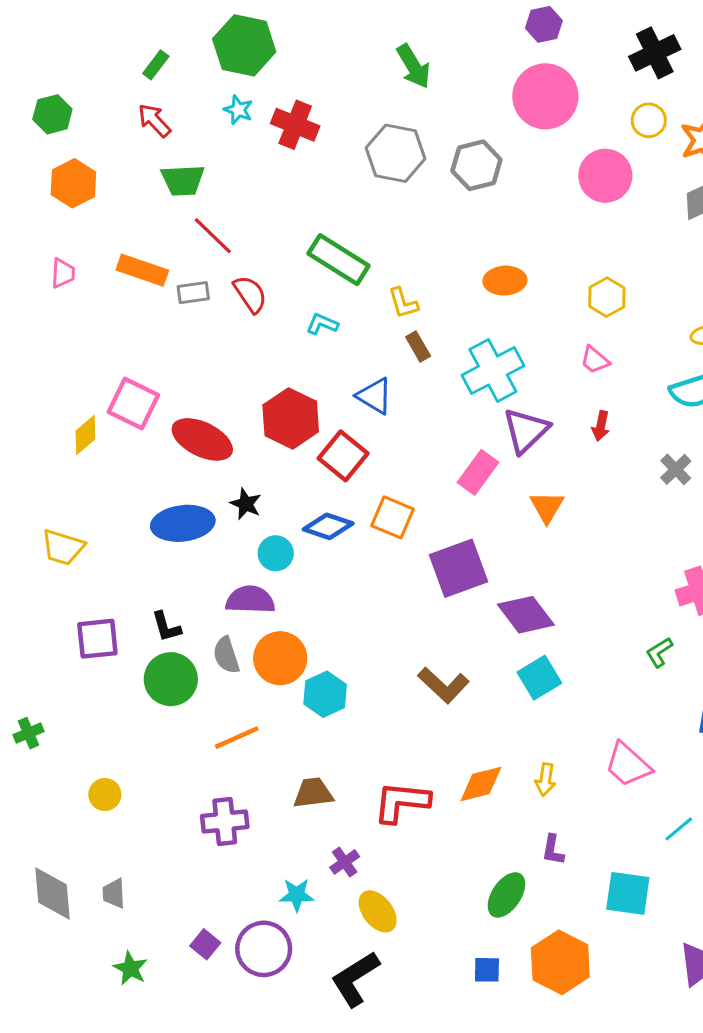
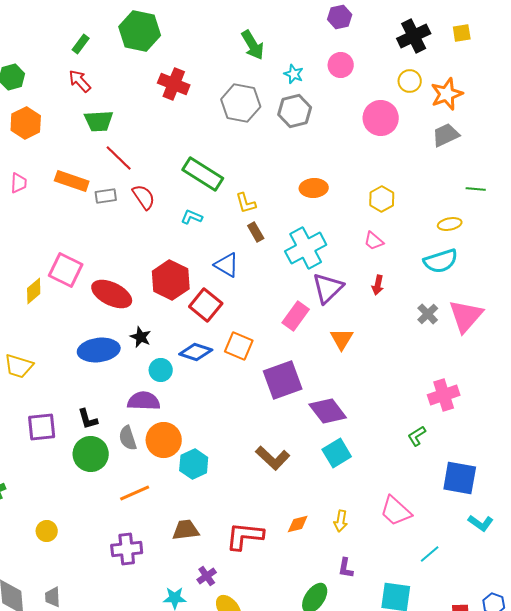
pink circle: (545, 96) -> (341, 65), size x0.6
cyan star: (238, 110) -> (294, 74), moved
orange diamond: (481, 784) -> (298, 524), size x0.7

